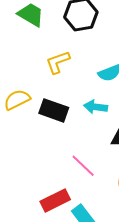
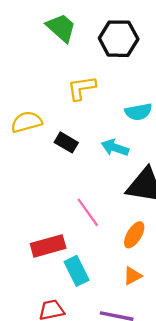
black rectangle: (54, 110) -> (66, 142), size x0.7

